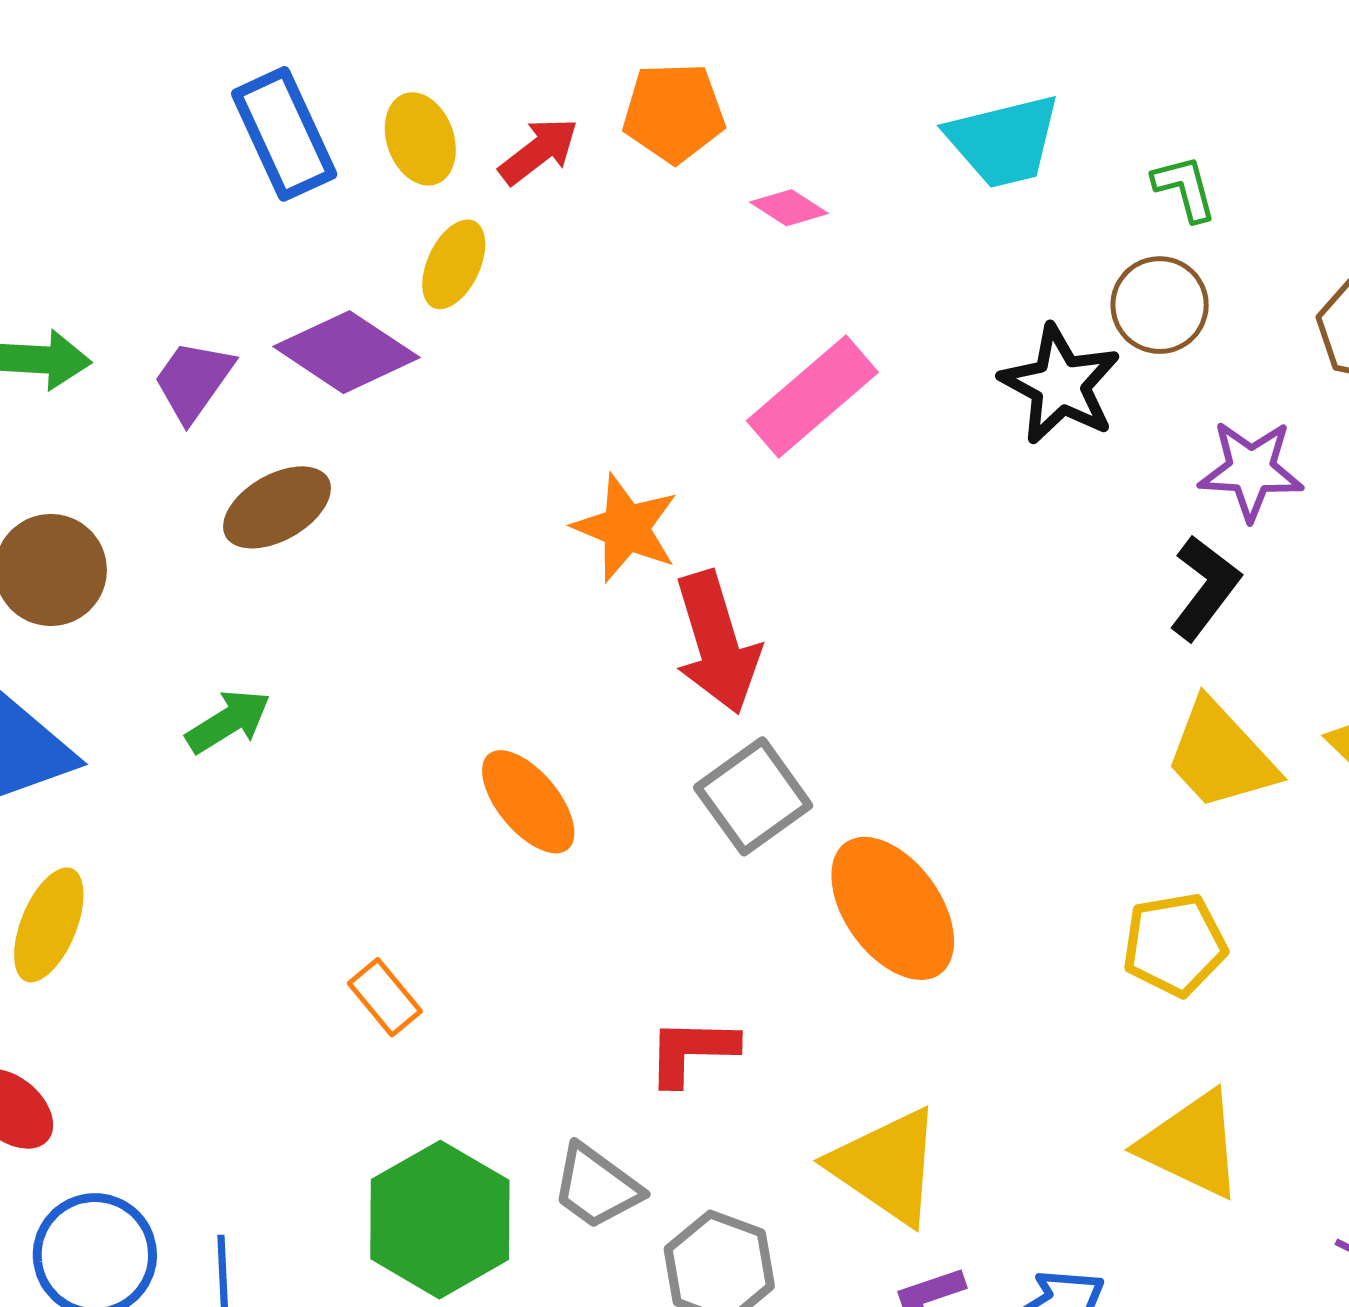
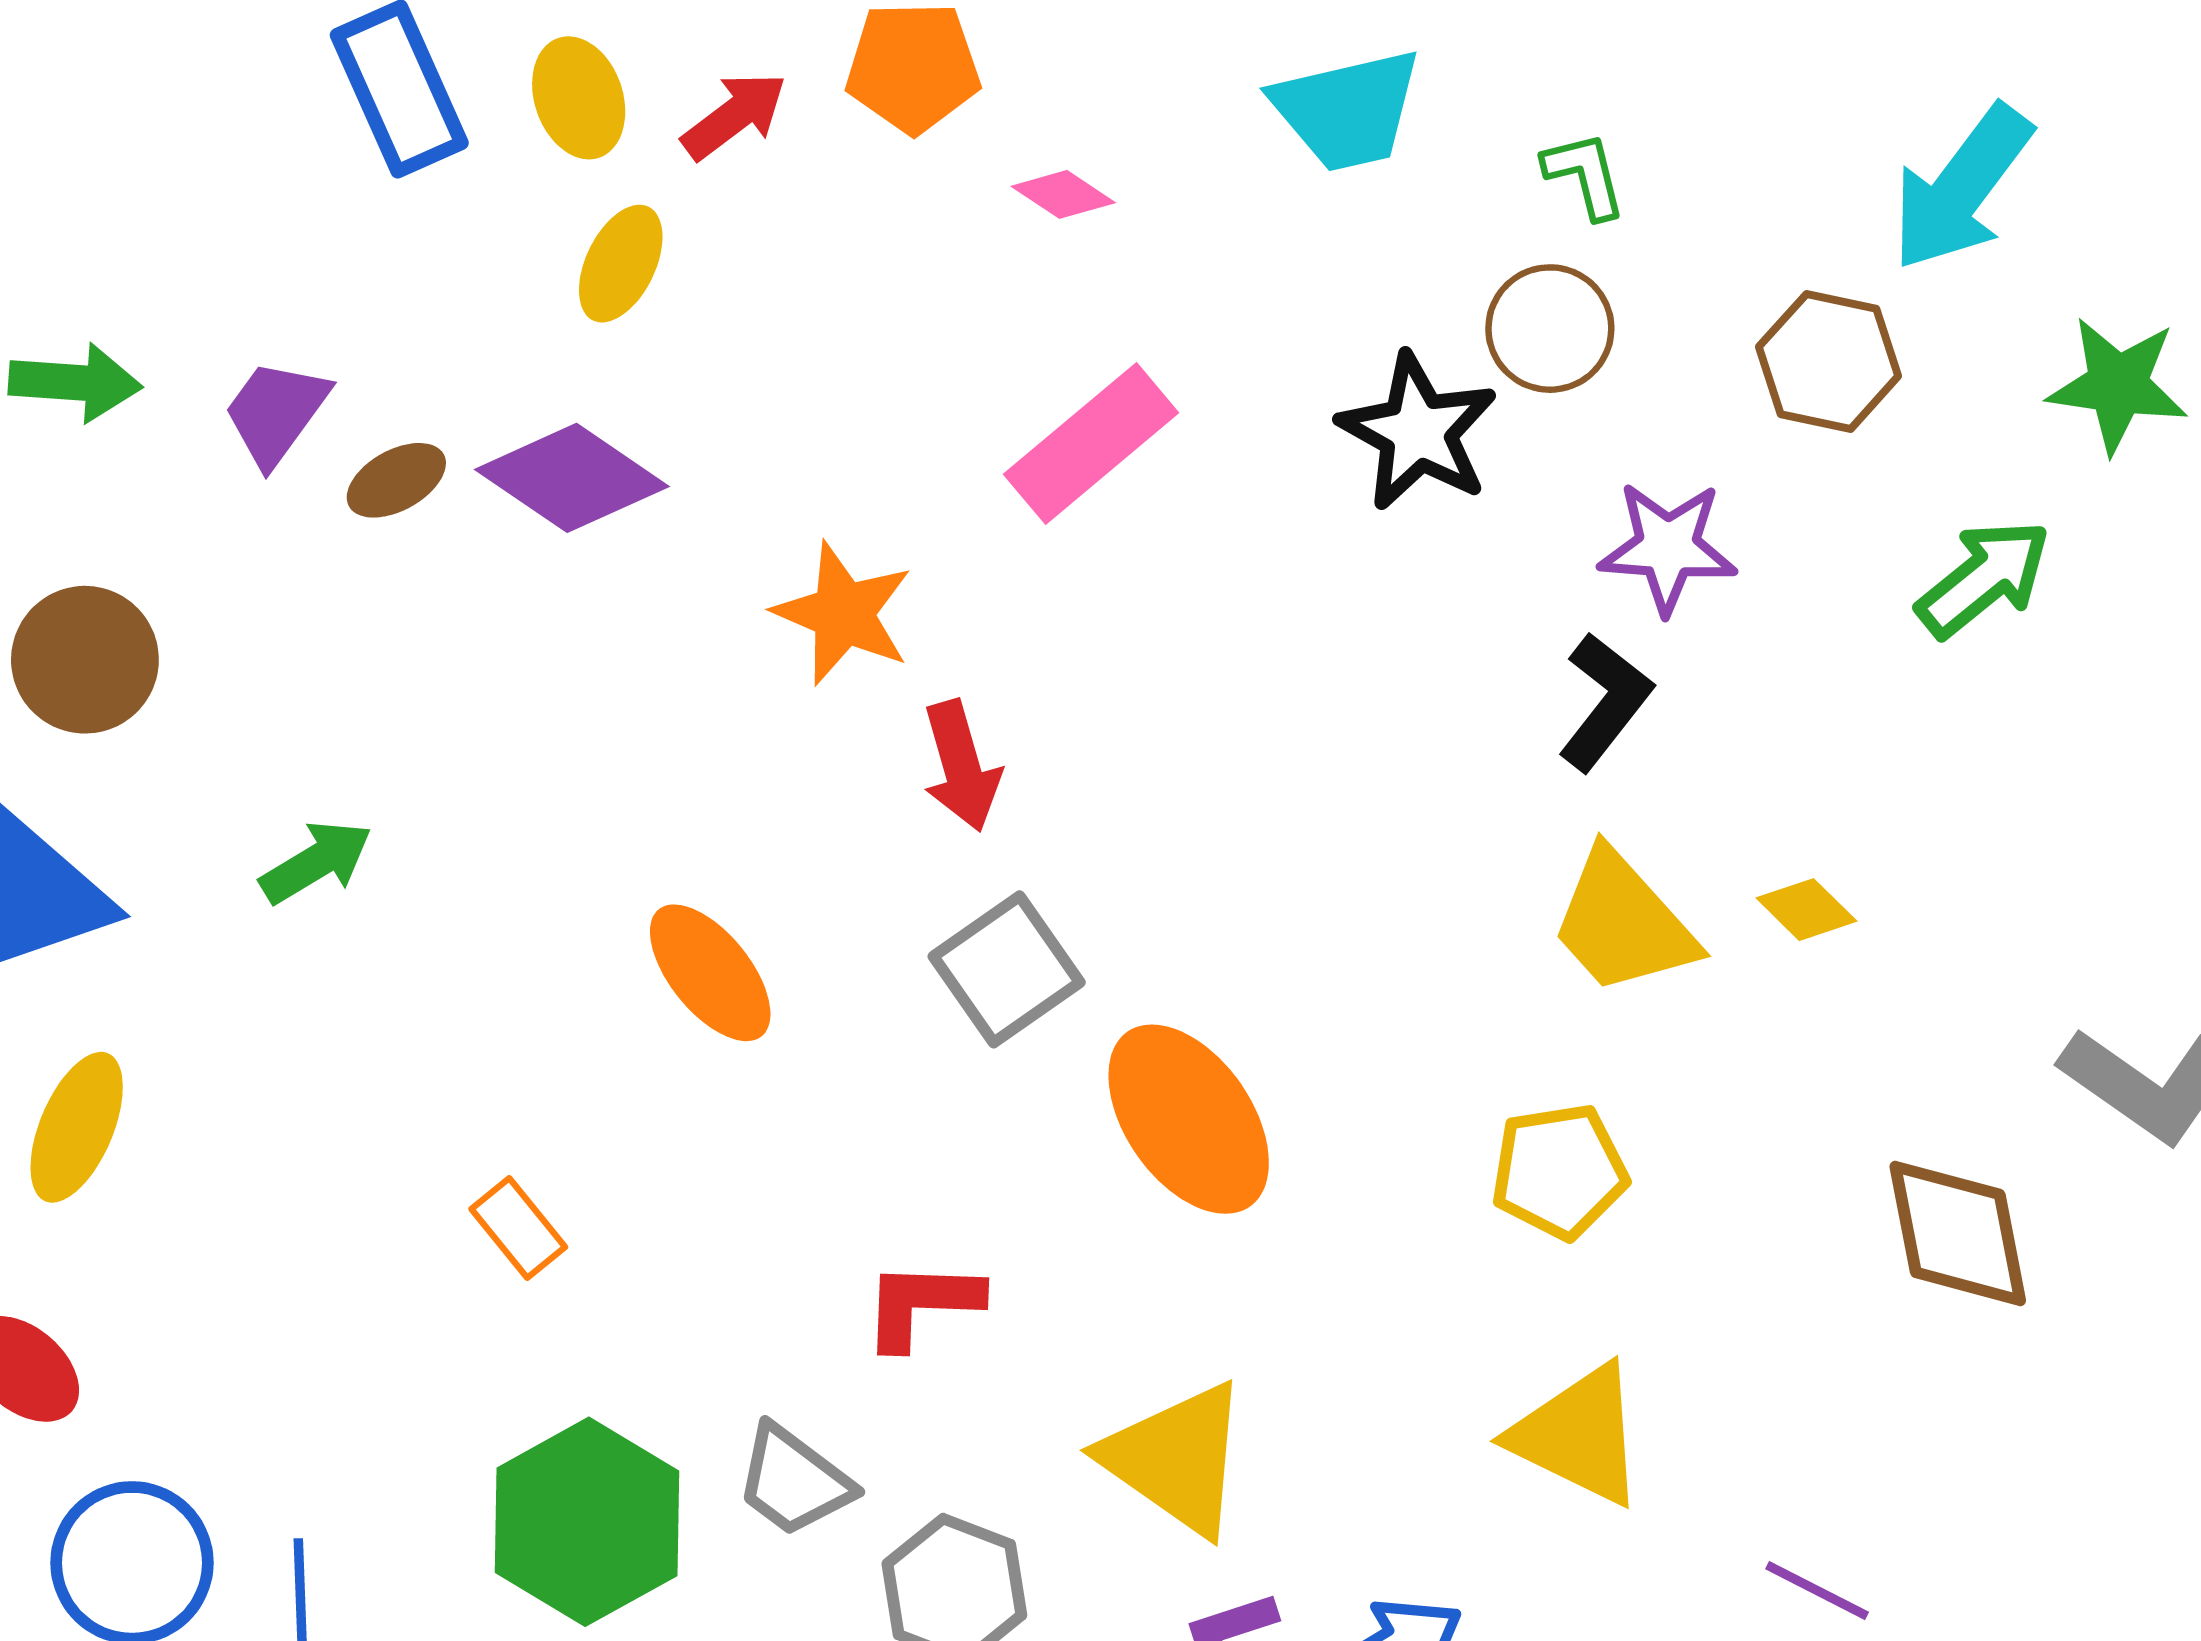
purple diamond: (346, 352) -> (572, 478), moved
brown ellipse: (277, 507) -> (396, 480), moved, size x0.7
red arrow: (717, 643) -> (961, 766), size x0.7

